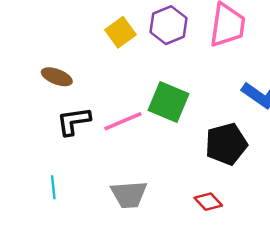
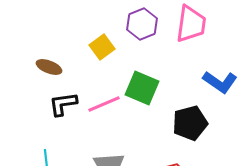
yellow square: (120, 32) -> (102, 47), moved

